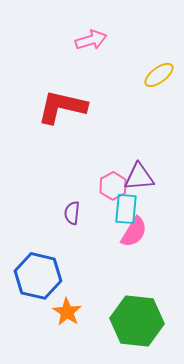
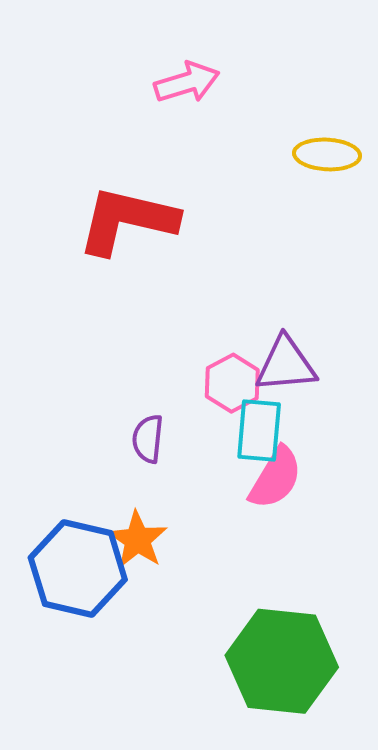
yellow ellipse: (159, 75) -> (327, 154), turned 40
orange star: (67, 312) -> (138, 540), moved

